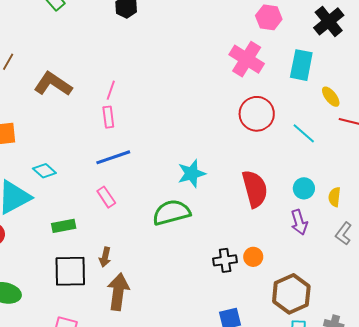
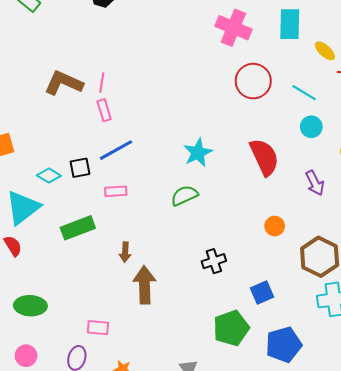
brown L-shape: (53, 84) -> (64, 83), moved
cyan circle: (304, 188) -> (311, 127), moved
pink rectangle: (106, 197) -> (116, 191), turned -50
green semicircle: (171, 212) -> (184, 196), size x0.7
green rectangle: (64, 226) -> (78, 228), size x1.4
black cross: (225, 260) -> (214, 261), moved
black square: (70, 271) -> (80, 168), moved, size x0.6

